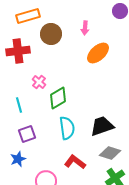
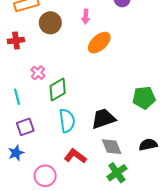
red cross: (18, 51) -> (16, 41), size x0.7
gray diamond: (110, 153) -> (112, 147), turned 50

